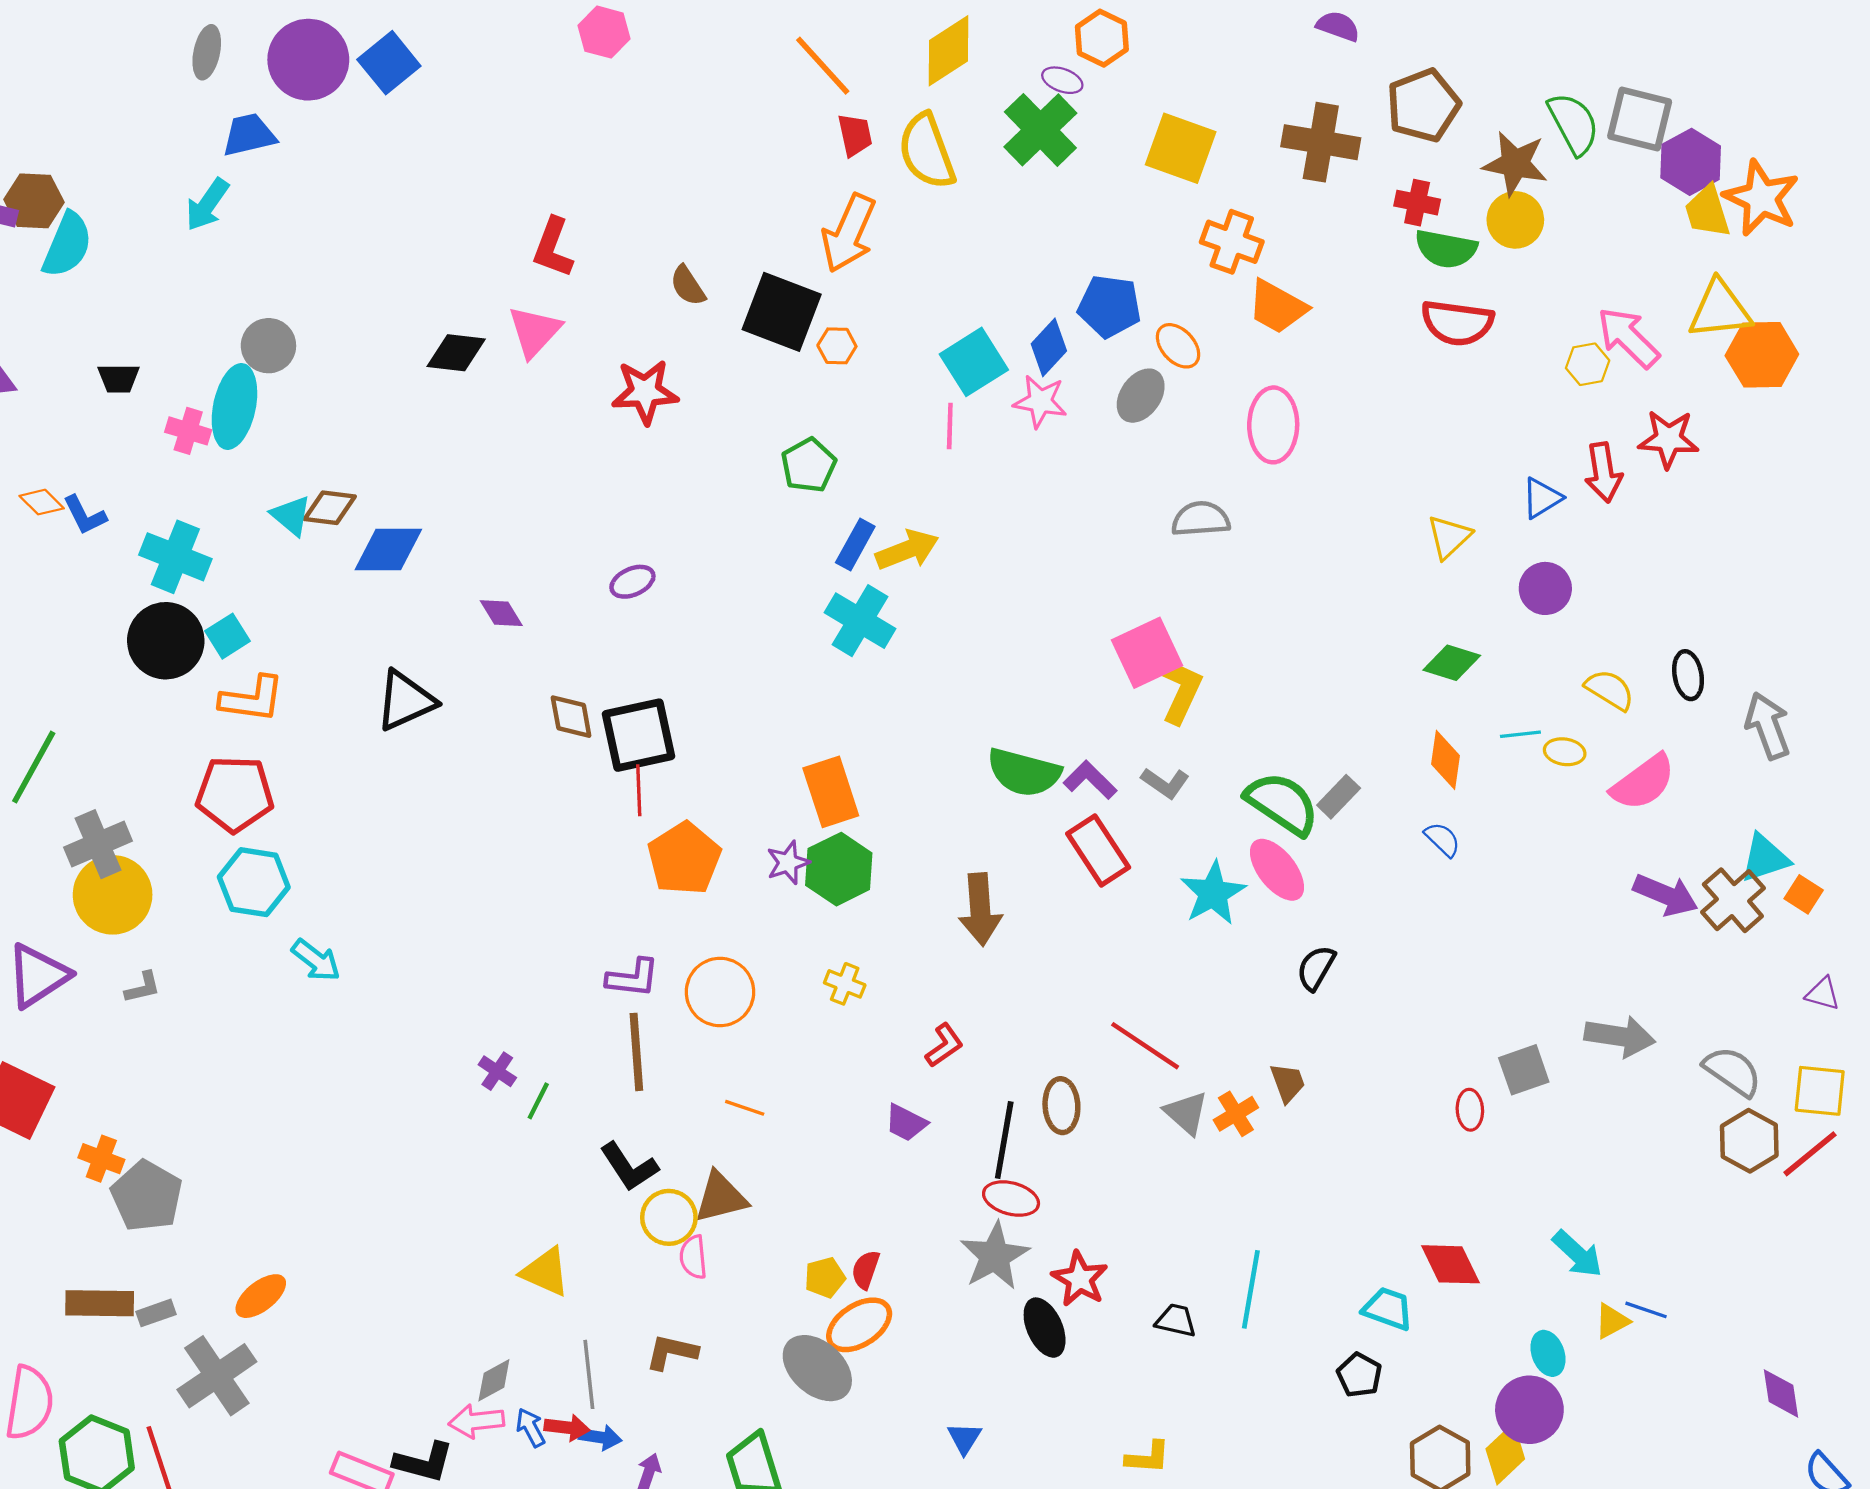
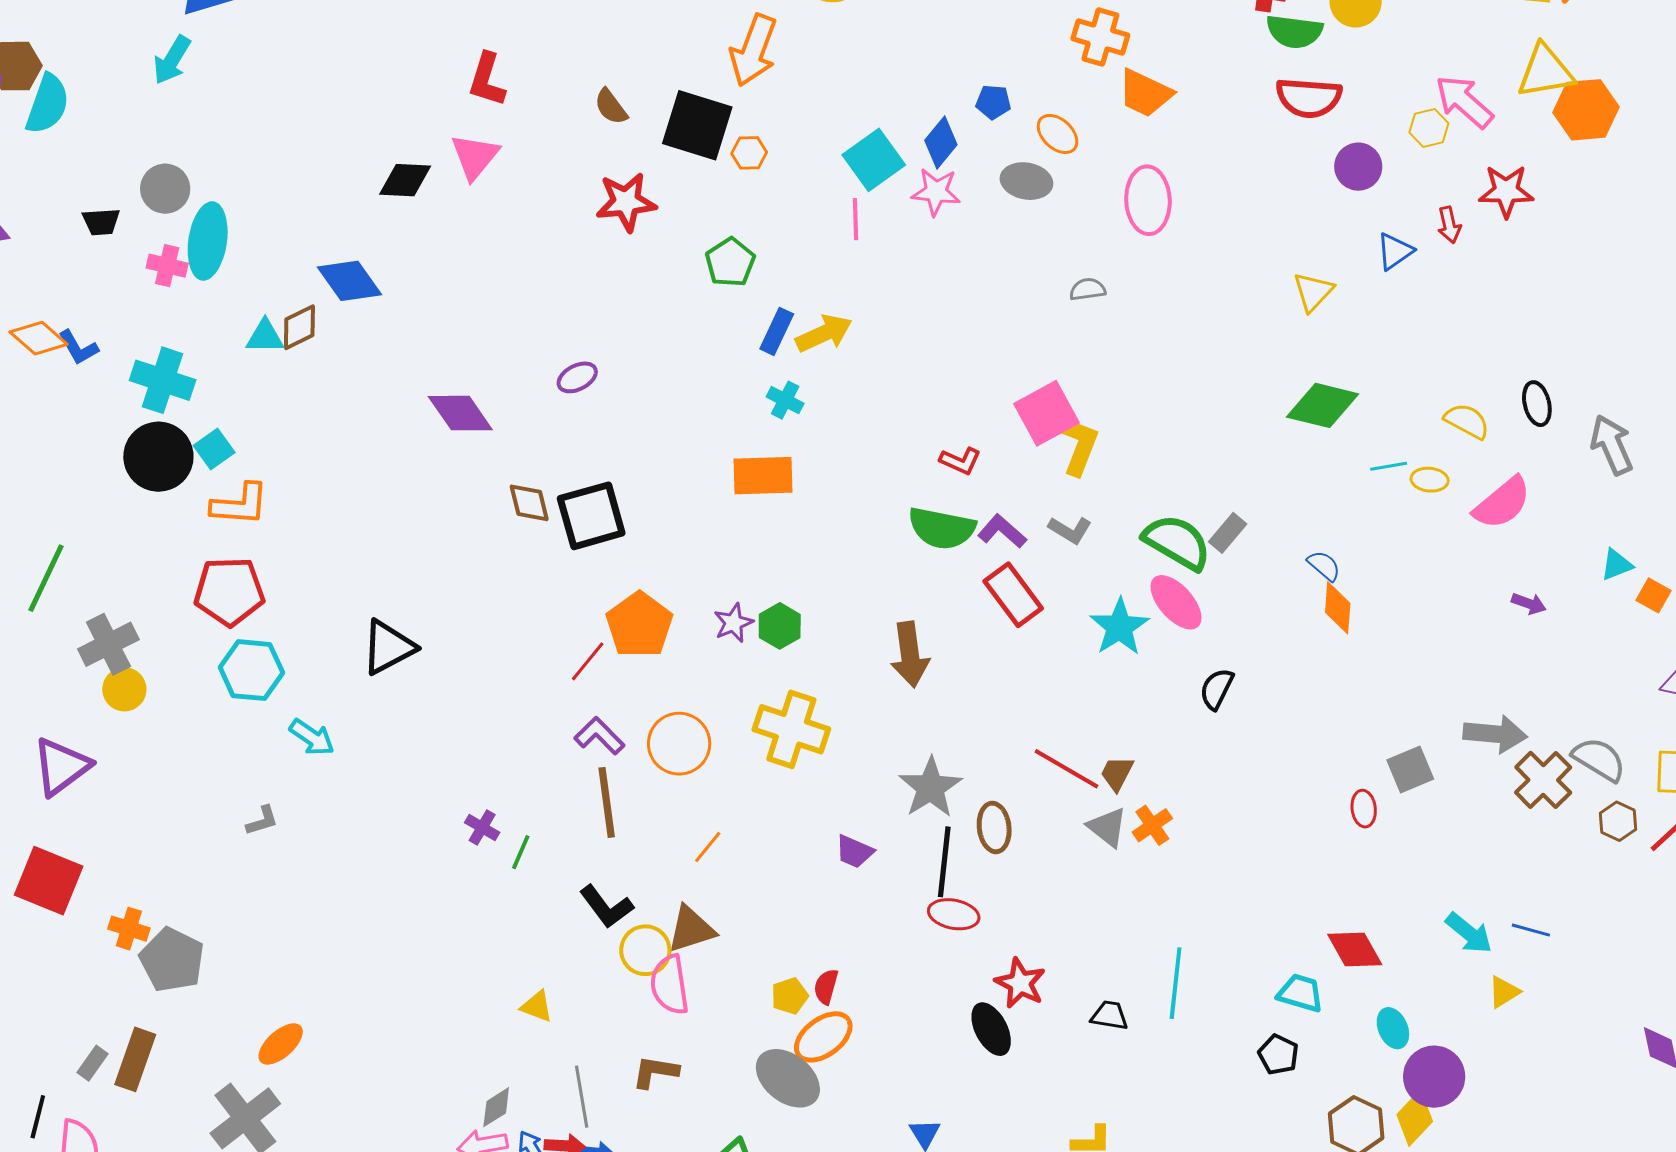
blue pentagon: (1109, 306) -> (993, 102), size x0.6
gray circle: (268, 346) -> (165, 189), moved
red star: (645, 392) -> (626, 202), moved
gray ellipse: (1141, 396) -> (1026, 181), turned 69
red arrow: (1603, 472) -> (1449, 225), size x0.7
orange diamond: (42, 502) -> (39, 338), size x1.4
brown diamond: (330, 508) -> (299, 327), turned -30
cyan triangle: (291, 516) -> (265, 337), turned -36
gray semicircle: (1201, 519) -> (1088, 289), size x0.7
blue diamond: (388, 549) -> (350, 281), moved, turned 58
purple circle: (1545, 588) -> (1358, 167), moved
purple diamond: (501, 613) -> (460, 413), size x1.6
cyan cross: (860, 621) -> (785, 400), size x0.6
green diamond: (1452, 663) -> (1323, 405), size x1.4
black triangle: (405, 701) -> (388, 647), moved
orange diamond: (1445, 760) -> (1338, 608), moved
red line: (639, 790) -> (588, 661), moved, turned 45
orange rectangle: (831, 792) -> (763, 476), moved, turned -70
cyan triangle: (1765, 858) -> (1616, 565), size x0.7
green hexagon: (839, 869) -> (780, 626), size x0.7
yellow circle: (113, 895) -> (124, 689), size x0.6
purple arrow: (1666, 895) -> (1529, 604), size x0.6
brown cross: (1733, 900) -> (1543, 780), moved
purple L-shape: (633, 978) -> (599, 736), turned -138
yellow cross: (845, 984) -> (791, 729), size x2.0
gray L-shape: (143, 987) -> (262, 821), moved
red L-shape: (944, 1045) -> (960, 461), moved, turned 63
brown trapezoid: (1288, 1083) -> (1117, 773), moved, turned -129
orange line: (745, 1108) -> (708, 847), turned -66
brown hexagon: (1749, 1141) -> (1618, 821), size x0.7
gray star: (995, 1256) -> (930, 788), moved
pink semicircle: (693, 1257) -> (670, 985), size x1.5
yellow triangle: (545, 1272) -> (537, 1006), size x0.7
brown rectangle: (100, 1303) -> (135, 1059), turned -68
blue line: (1646, 1310) -> (1531, 930), moved
gray rectangle: (156, 1313) -> (92, 1063), moved, turned -32
cyan ellipse: (1548, 1353) -> (1393, 1028), moved

